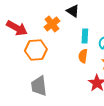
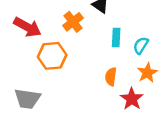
orange semicircle: (83, 56) -> (111, 77), moved
gray trapezoid: (39, 86) -> (27, 99), moved, turned -75

